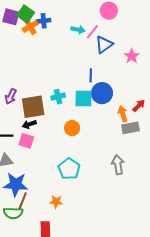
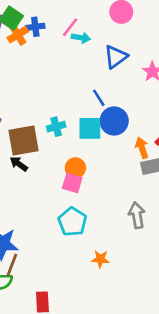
pink line: (92, 32) -> (70, 27), moved
blue line: (91, 75) -> (99, 98), turned -32
black arrow: (29, 124) -> (19, 164), turned 56
pink square: (26, 141) -> (72, 183), moved
orange star: (56, 202) -> (100, 259), moved

